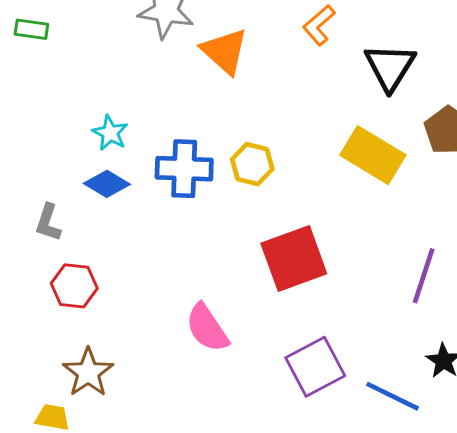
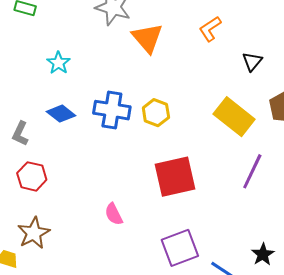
black triangle: (390, 67) -> (252, 61), size x0.6
cyan star: (110, 133) -> (58, 63), moved
purple line: (424, 276) -> (252, 171), moved
pink semicircle: (207, 328) -> (114, 214), size x0.7

